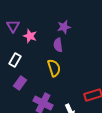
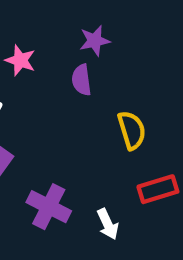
yellow semicircle: (54, 68) -> (132, 130), moved

